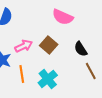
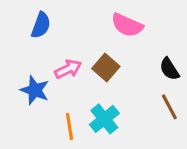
black semicircle: (81, 49) -> (169, 69), moved
orange line: (22, 74) -> (70, 126), moved

